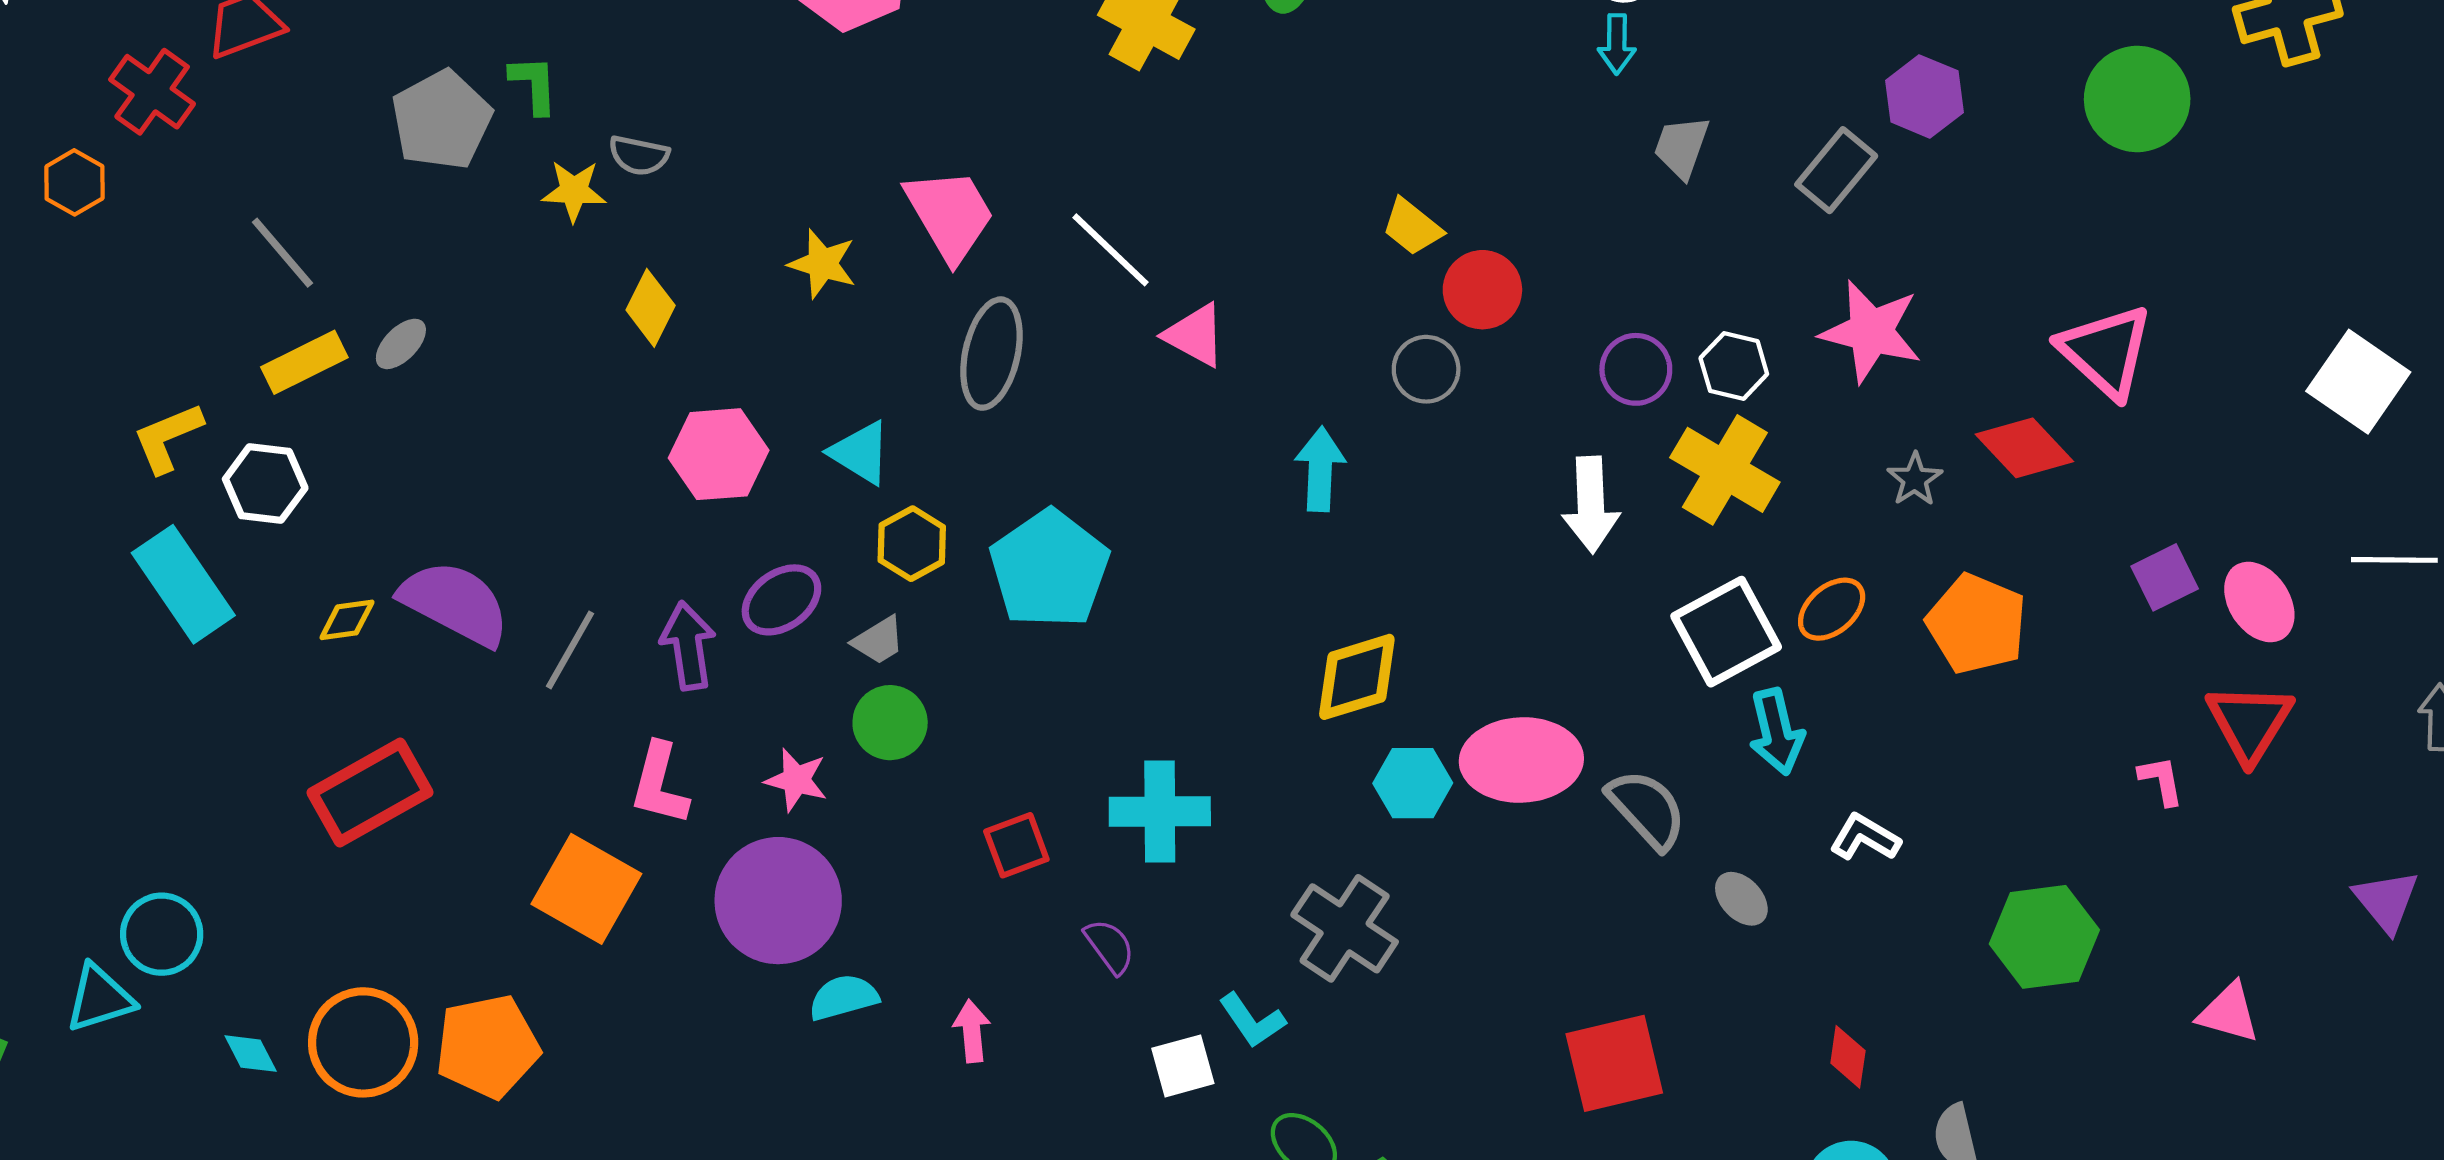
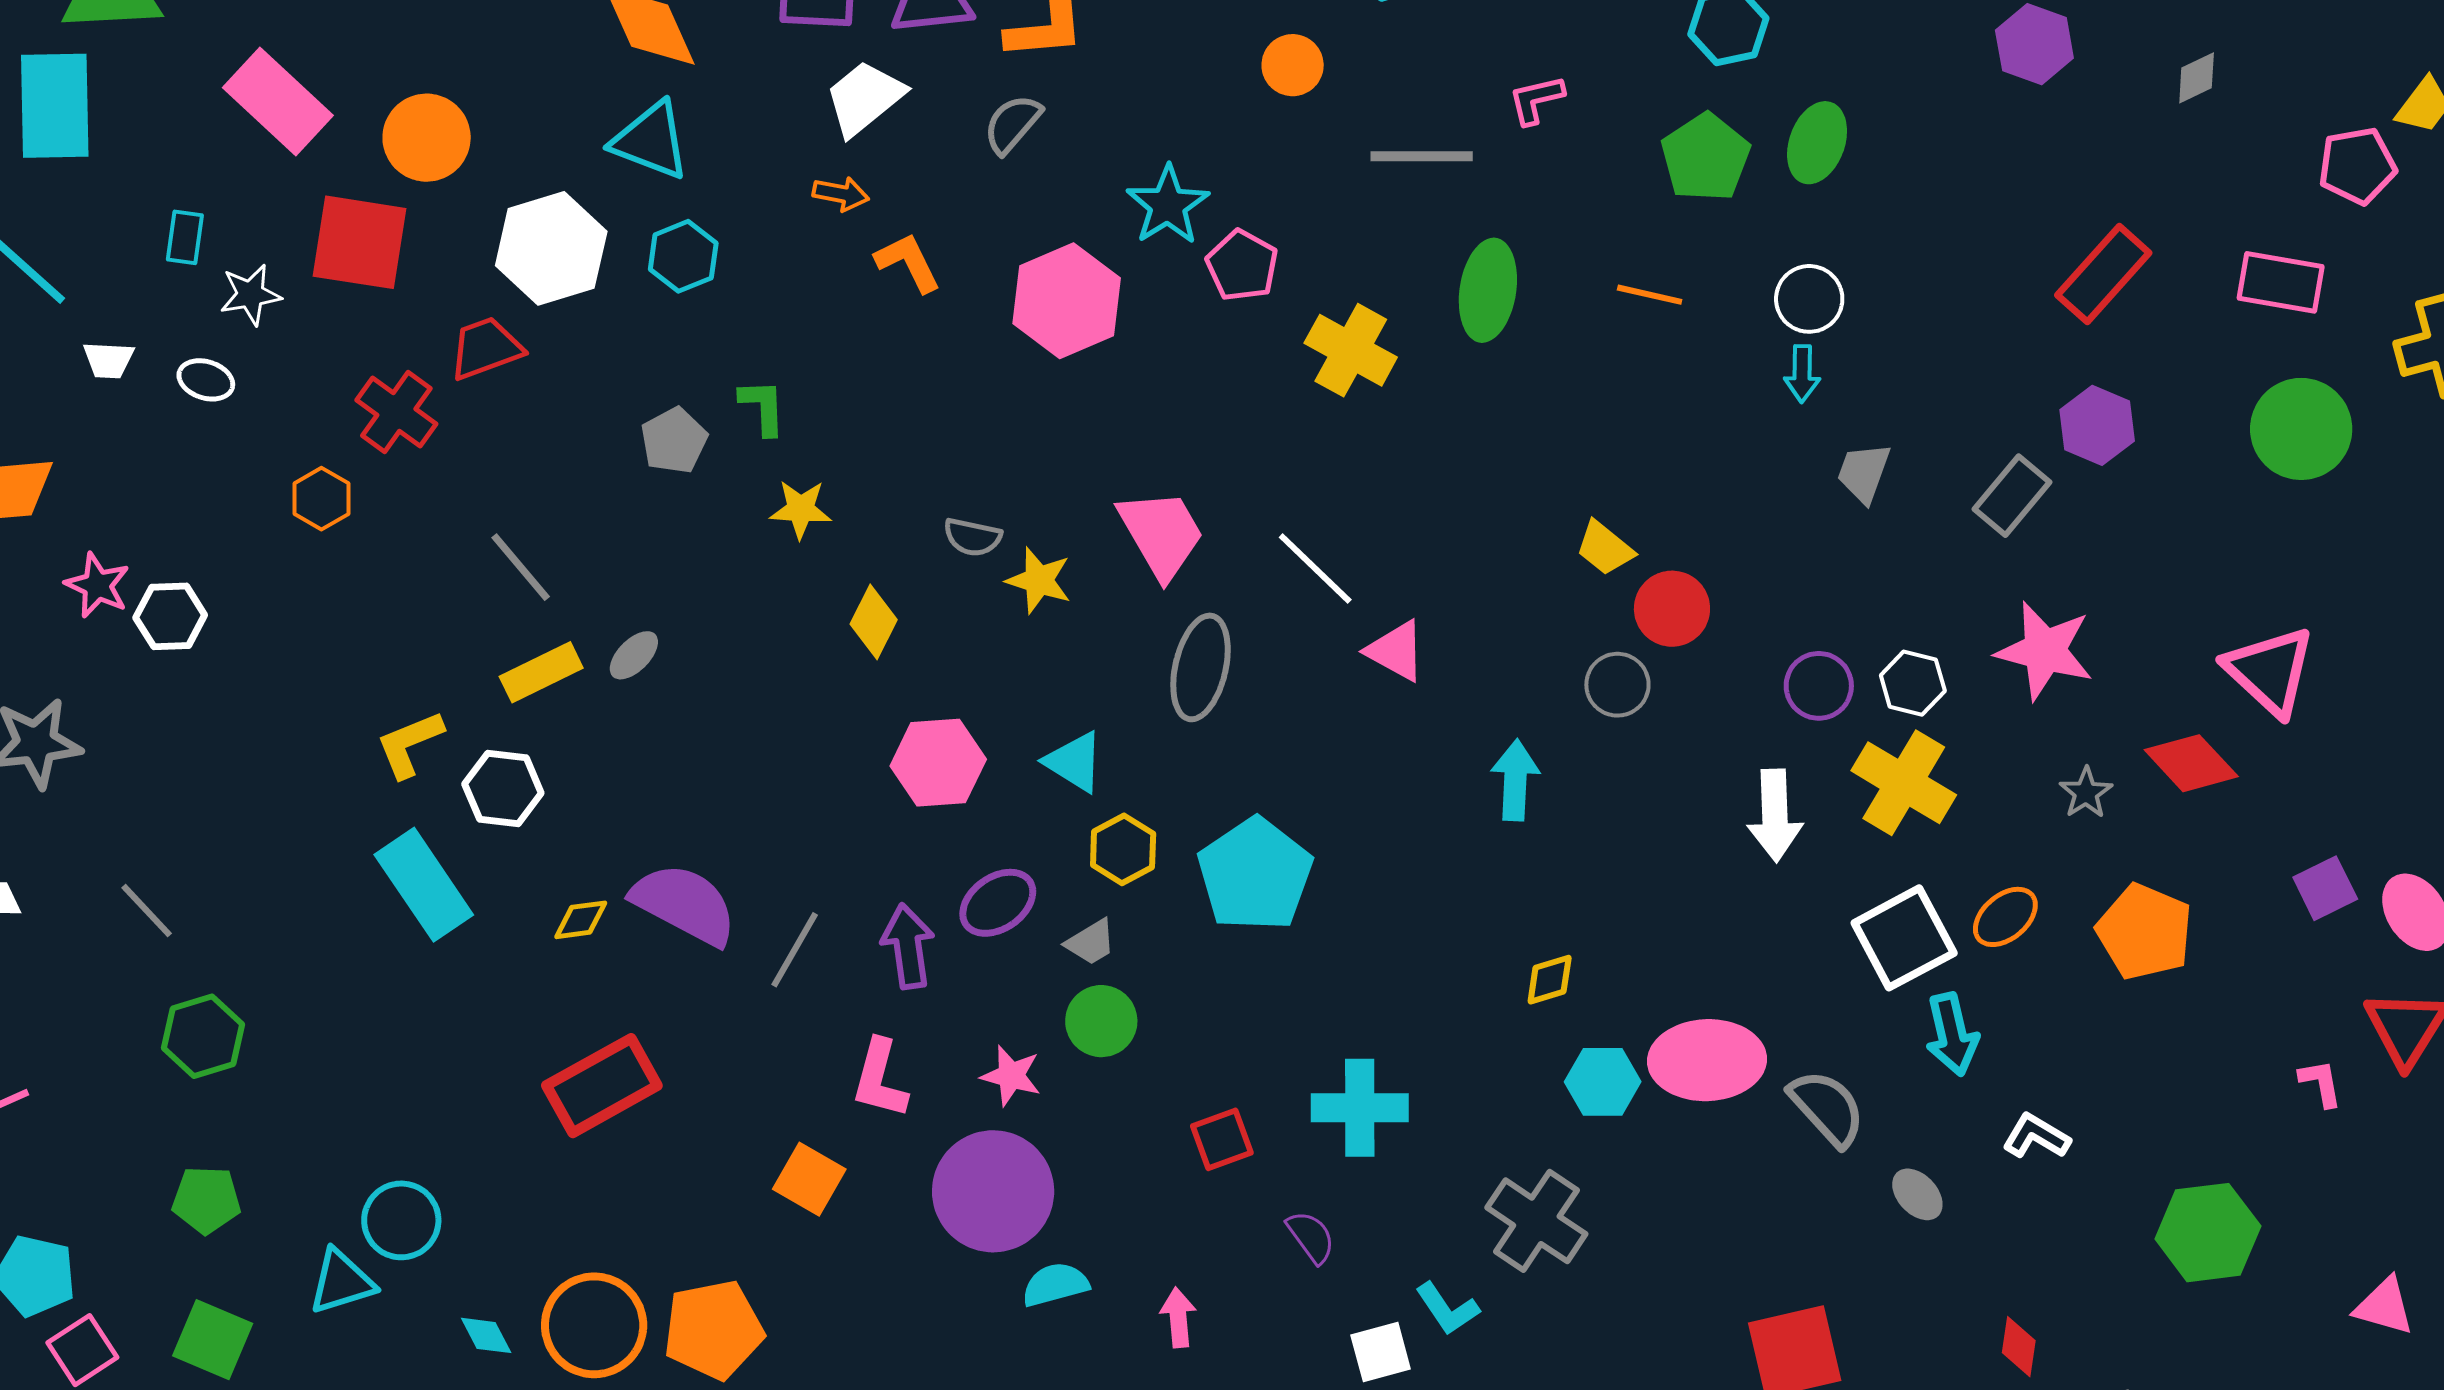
gray pentagon: (442, 120) -> (674, 441), size x0.7
gray semicircle: (639, 155) -> (973, 537), moved
yellow diamond: (1357, 677) -> (1550, 980), size x0.6
orange square: (586, 889) -> (809, 1179), size x0.7

